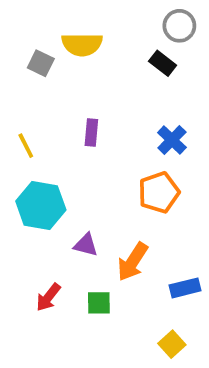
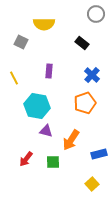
gray square: (41, 63) -> (21, 42), moved
black rectangle: (163, 63) -> (82, 43), moved
cyan hexagon: (41, 206) -> (37, 106), moved

